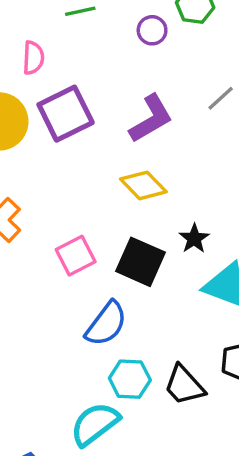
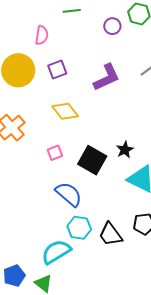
purple square: (66, 114) -> (57, 70), size x0.6
yellow diamond: (143, 185) -> (65, 111), moved
pink square: (76, 256) -> (55, 153), size x0.7
blue semicircle: (106, 324) -> (69, 194), turned -92

